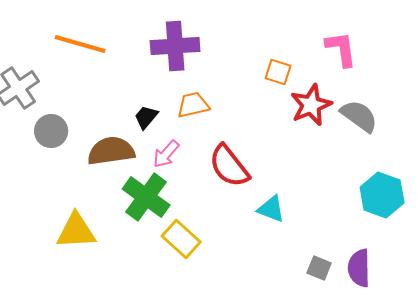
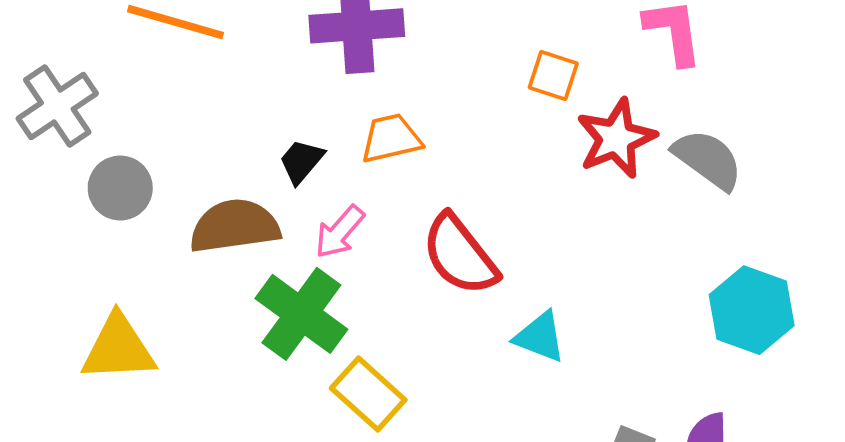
yellow triangle: (76, 231) -> (118, 348), moved

